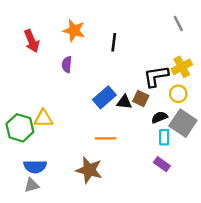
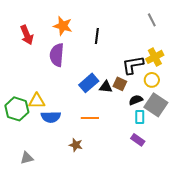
purple semicircle: (67, 64) -> (57, 55), size x1.6
blue semicircle: (35, 167) -> (51, 117), moved
brown star: (89, 170) -> (76, 145), size x0.6

